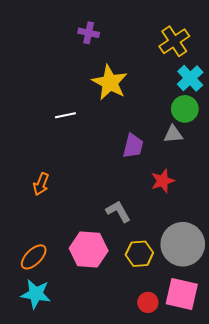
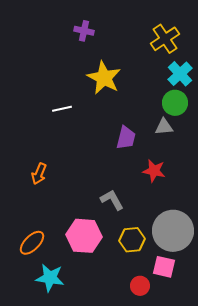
red star: (163, 181) -> (154, 171), turned 30
cyan star: (36, 294) -> (50, 278), moved
pink square: (182, 294) -> (164, 267), moved, size x0.7

